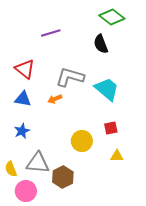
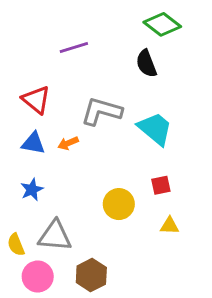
orange arrow: (55, 99) -> (68, 143), moved
brown hexagon: (63, 177) -> (91, 275), moved

